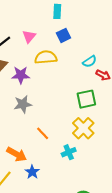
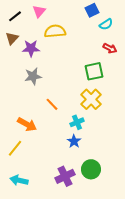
blue square: (63, 35) -> (92, 10), moved
cyan semicircle: (90, 61) -> (106, 24), moved
blue star: (32, 172) -> (74, 141), moved

